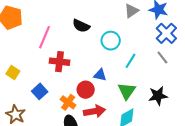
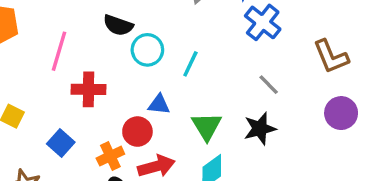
cyan circle: (111, 41) -> (147, 50), moved
gray line: (162, 58) -> (269, 85), moved
cyan line: (130, 61) -> (190, 64), moved
orange cross: (68, 102) -> (110, 156), turned 35

